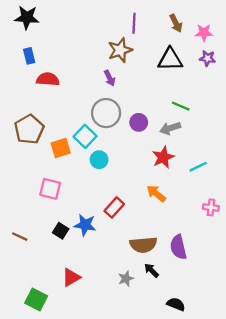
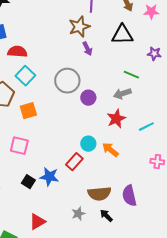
purple star: (207, 58) -> (154, 54), moved
purple arrow: (110, 78) -> (87, 49), moved
purple circle: (139, 122) -> (88, 98), moved
cyan square: (85, 136) -> (25, 76), moved
cyan circle: (99, 160) -> (88, 144), moved
gray star: (126, 279) -> (78, 214), moved

